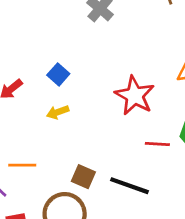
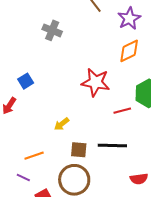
blue square: (58, 74) -> (26, 81), moved, turned 35
yellow arrow: (58, 112) -> (62, 124), moved

